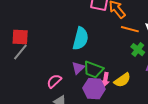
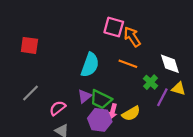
orange line: (130, 29) -> (128, 64), moved
red square: (20, 37) -> (29, 45), moved
gray line: (20, 52) -> (31, 93), moved

